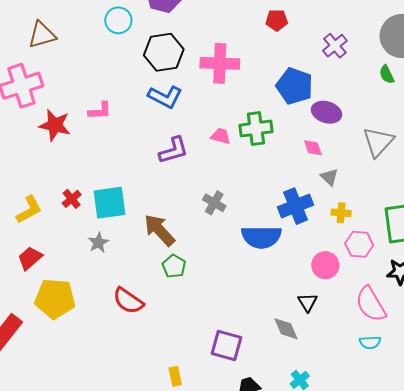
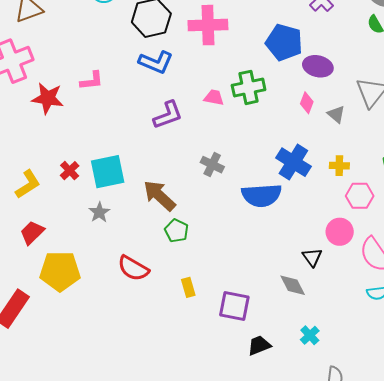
pink diamond: (313, 148) -> (307, 103), turned 45
gray triangle: (329, 177) -> (336, 114), moved
blue cross: (296, 206) -> (293, 162), turned -32
pink circle: (325, 265) -> (340, 232), moved
yellow rectangle: (175, 376) -> (188, 287), moved

